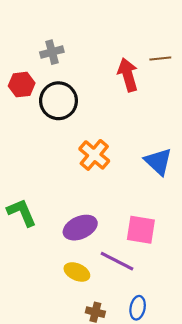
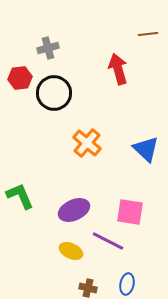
brown line: (160, 59) -> (148, 34), moved

